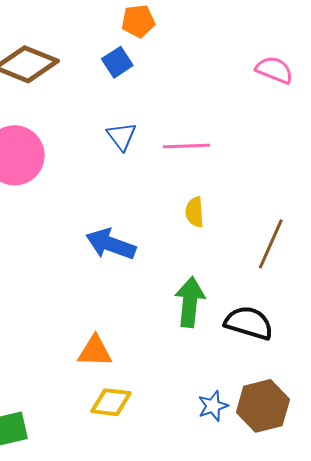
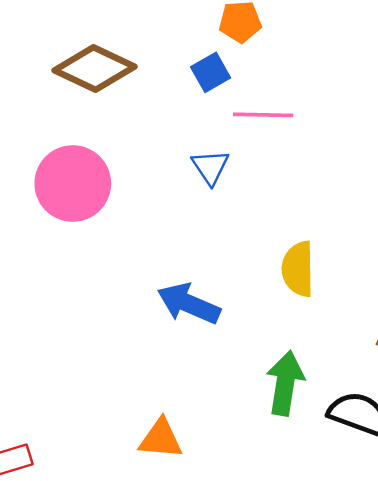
pink line: (187, 146) -> (263, 115), moved
yellow semicircle: (195, 212) -> (298, 269), size x1.4

